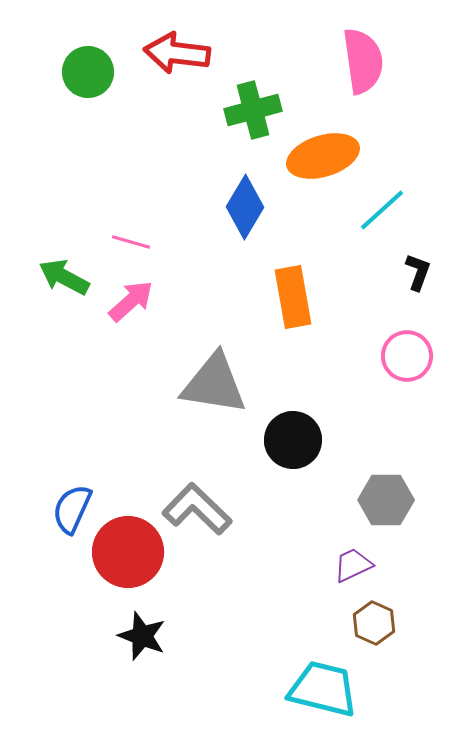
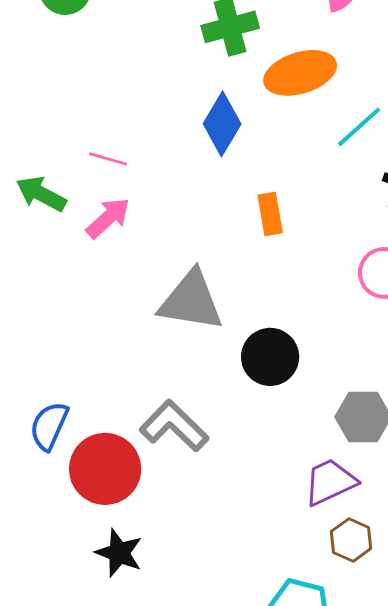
orange rectangle: (293, 297) -> (270, 214), size x0.7
purple trapezoid: (353, 565) -> (330, 482), size x1.4

